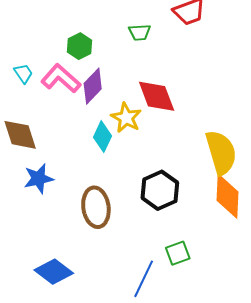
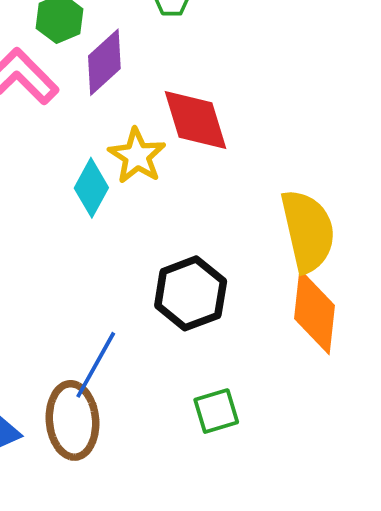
purple diamond: (93, 86) -> (104, 62), moved
brown ellipse: (96, 207) -> (72, 420), moved
blue line: (144, 279) -> (96, 365), moved

